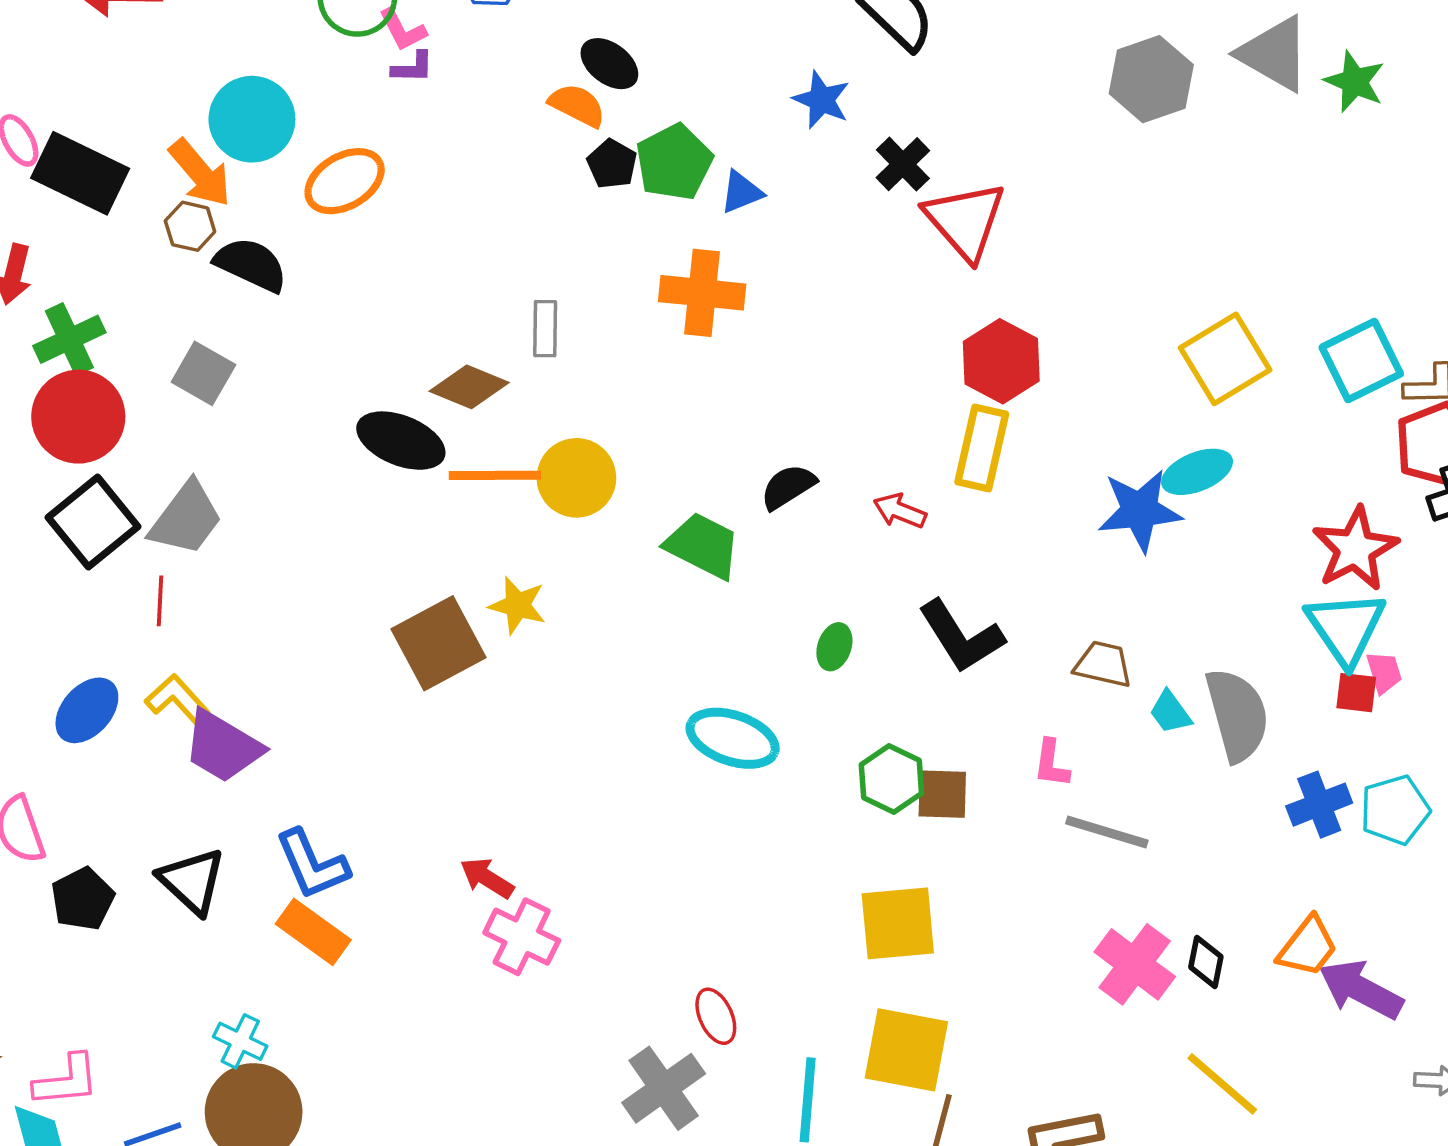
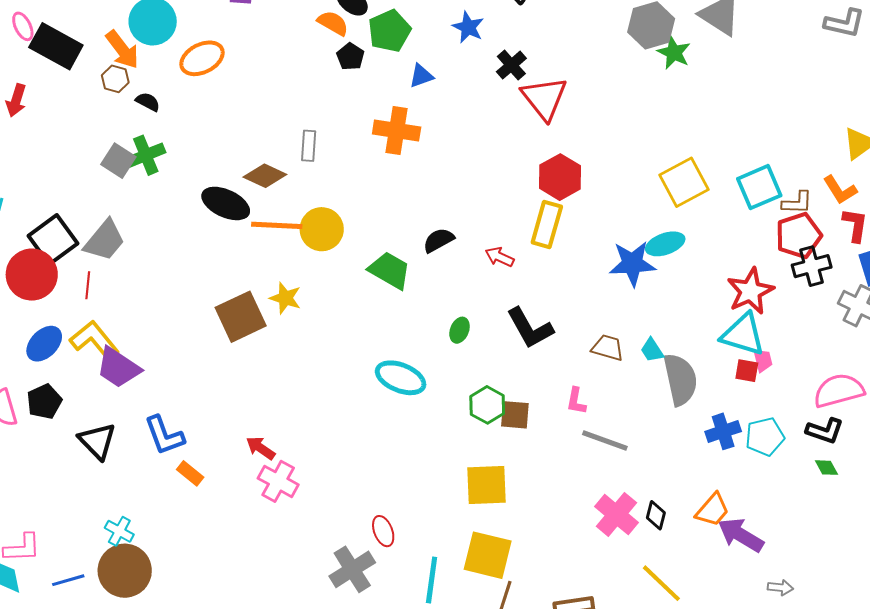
green star: (1355, 82) -> (674, 53), moved
green pentagon: (674, 162) -> (389, 31), moved
black semicircle: (251, 264) -> (148, 102), size x0.6
green cross: (69, 339) -> (146, 155), moved
red circle: (78, 417) -> (32, 275), moved
cyan triangle: (1346, 628) -> (743, 334), turned -42
yellow L-shape: (177, 699) -> (94, 340), size x1.4
cyan trapezoid: (1170, 712) -> (652, 350), moved
black pentagon: (83, 899) -> (44, 402), moved
orange rectangle: (313, 932) -> (190, 473), moved, size x0.7

